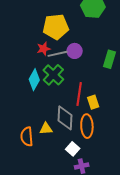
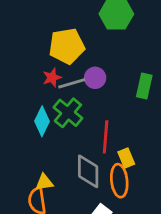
yellow rectangle: (93, 102) -> (126, 158), moved
yellow triangle: (46, 129) -> (44, 182), moved

